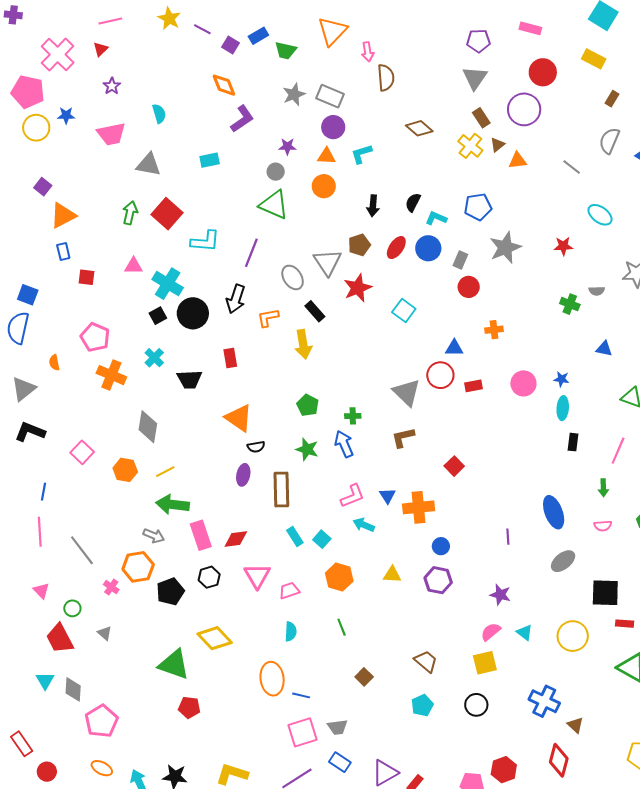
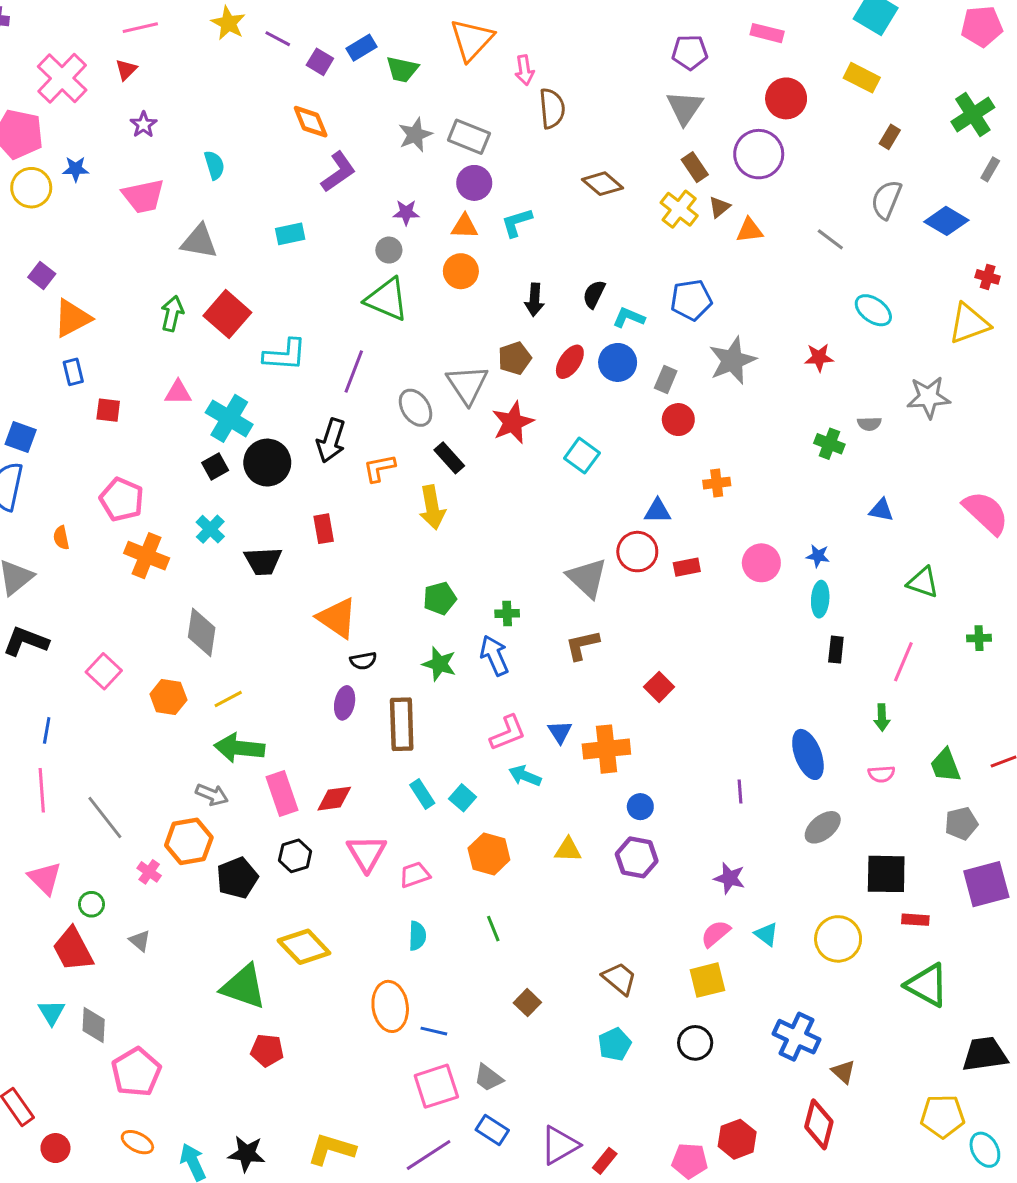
green pentagon: (308, 405) -> (440, 598), turned 30
pink triangle: (41, 591) -> (45, 878), size x1.4
gray trapezoid: (337, 727) -> (488, 1078), turned 45

